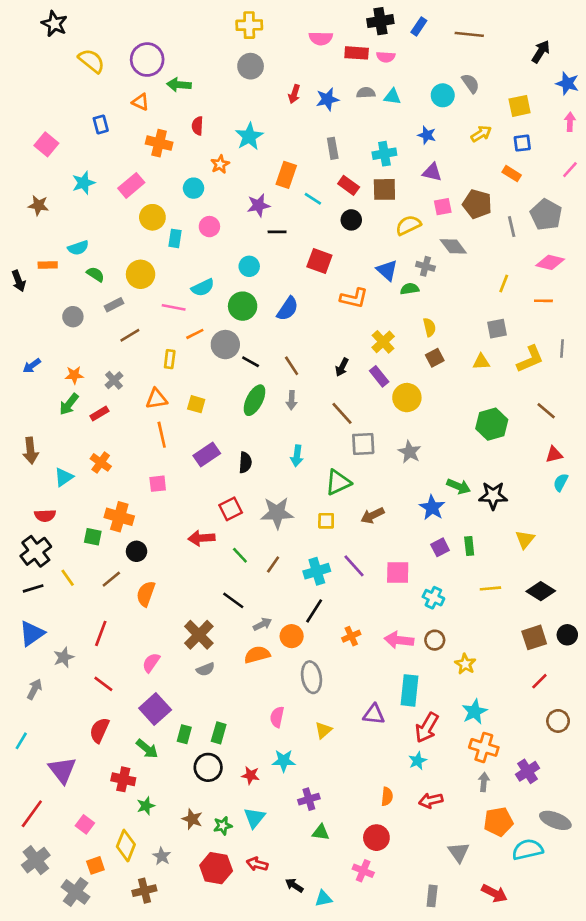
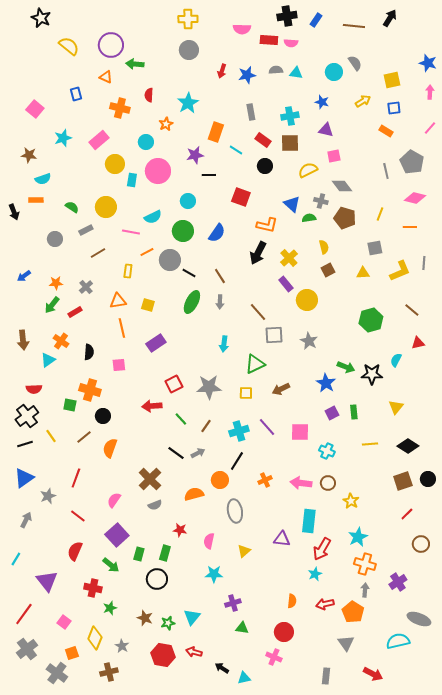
black arrow: (541, 52) -> (390, 18), moved
brown pentagon: (477, 204) -> (345, 218), moved
pink circle: (209, 227) -> (158, 171), size x1.6
cyan semicircle: (78, 248) -> (43, 179), moved
black arrow: (342, 367) -> (258, 253), moved, size x1.6
orange cross: (101, 462) -> (61, 341), moved
black semicircle: (245, 462) -> (89, 352), moved
cyan semicircle: (561, 482) -> (396, 360), moved
gray arrow: (262, 624) -> (198, 453), moved
red star: (251, 775) -> (180, 530), moved
orange pentagon: (498, 822) -> (353, 612), moved, turned -30

